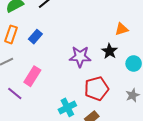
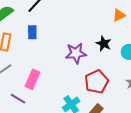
orange triangle: (122, 29) -> (119, 15), moved
blue rectangle: (35, 37) -> (32, 32), moved, turned -32

